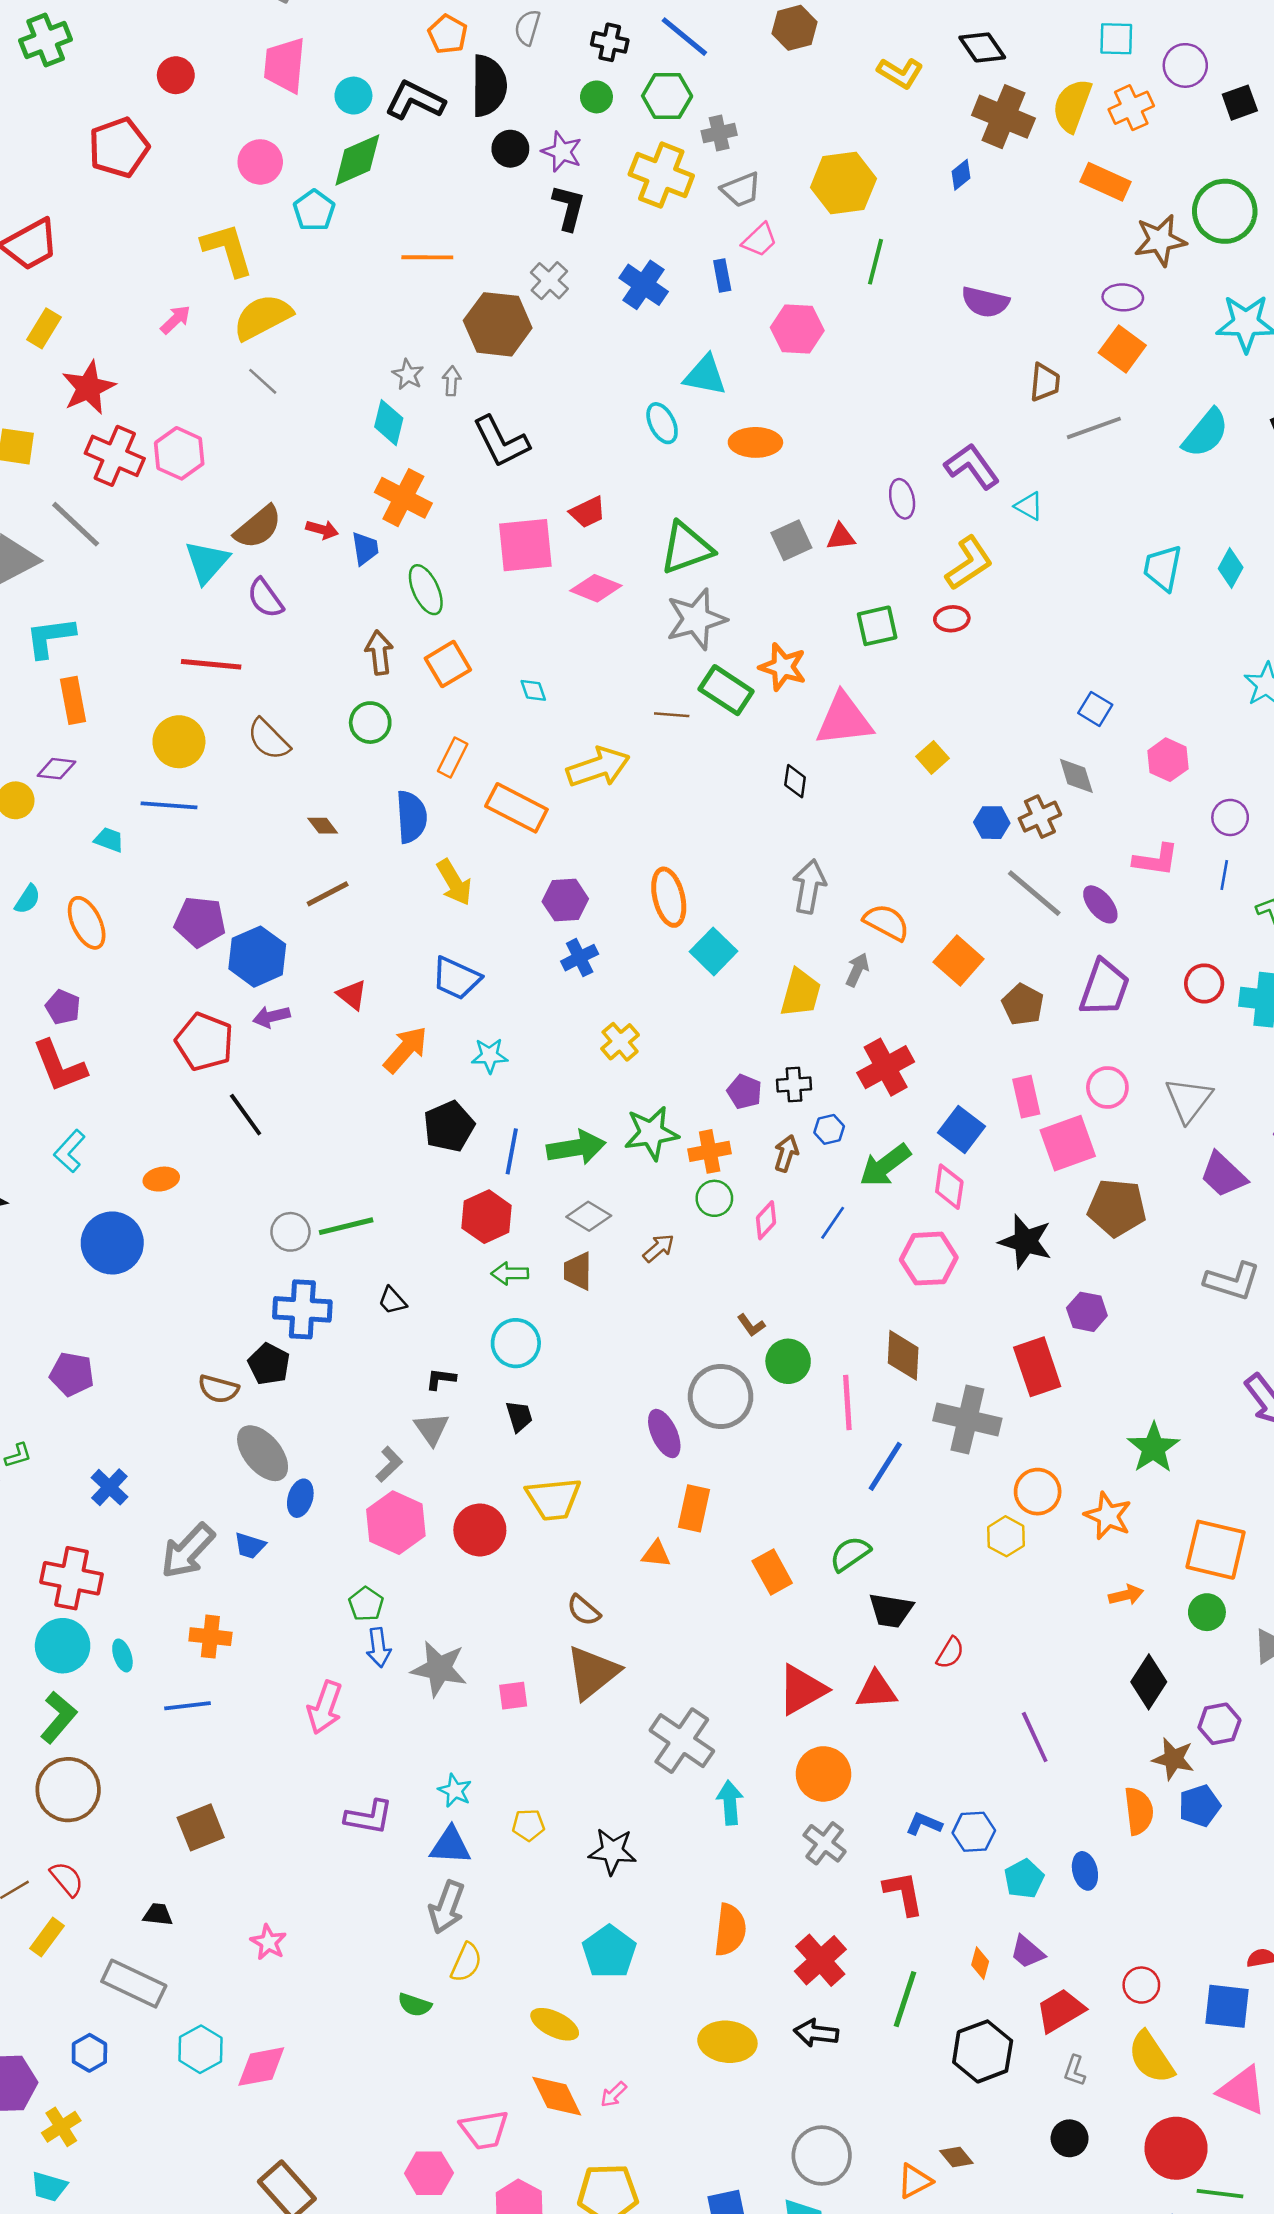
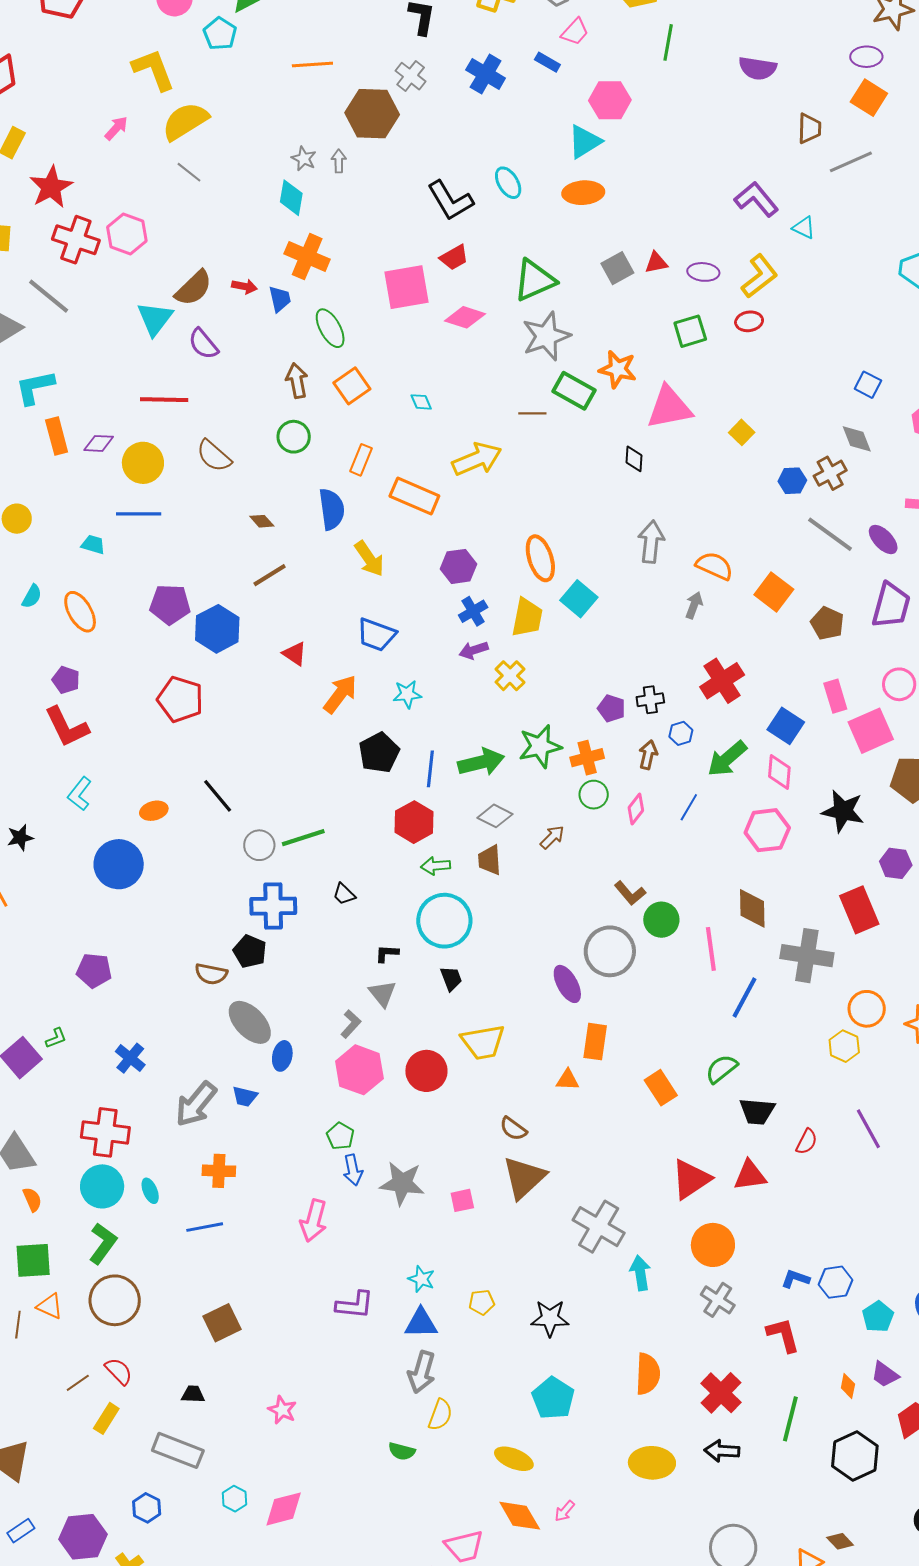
blue rectangle: (722, 276) -> (547, 62), turned -45
cyan triangle: (705, 375) -> (585, 142), moved, turned -39
black L-shape: (501, 442) -> (450, 201), moved
purple ellipse: (902, 499) -> (703, 272), moved, turned -68
purple diamond: (56, 769) -> (99, 443), moved
yellow trapezoid: (801, 993) -> (527, 617), moved
purple arrow: (271, 1017) -> (474, 650), moved
black line: (246, 1115) -> (218, 796), moved
brown L-shape: (751, 1325) -> (630, 893), size x1.4
cyan circle: (516, 1343) -> (444, 921), size x1.4
purple line: (1035, 1737) -> (868, 1129), moved
cyan hexagon: (201, 2049) -> (234, 1499), size x0.7

